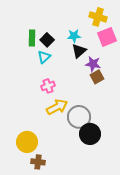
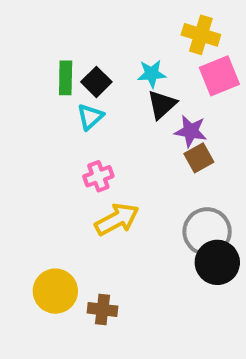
gray circle: (79, 117) -> (207, 232), moved
black circle: (90, 134) -> (217, 262), moved
brown cross: (38, 162) -> (103, 310), moved

